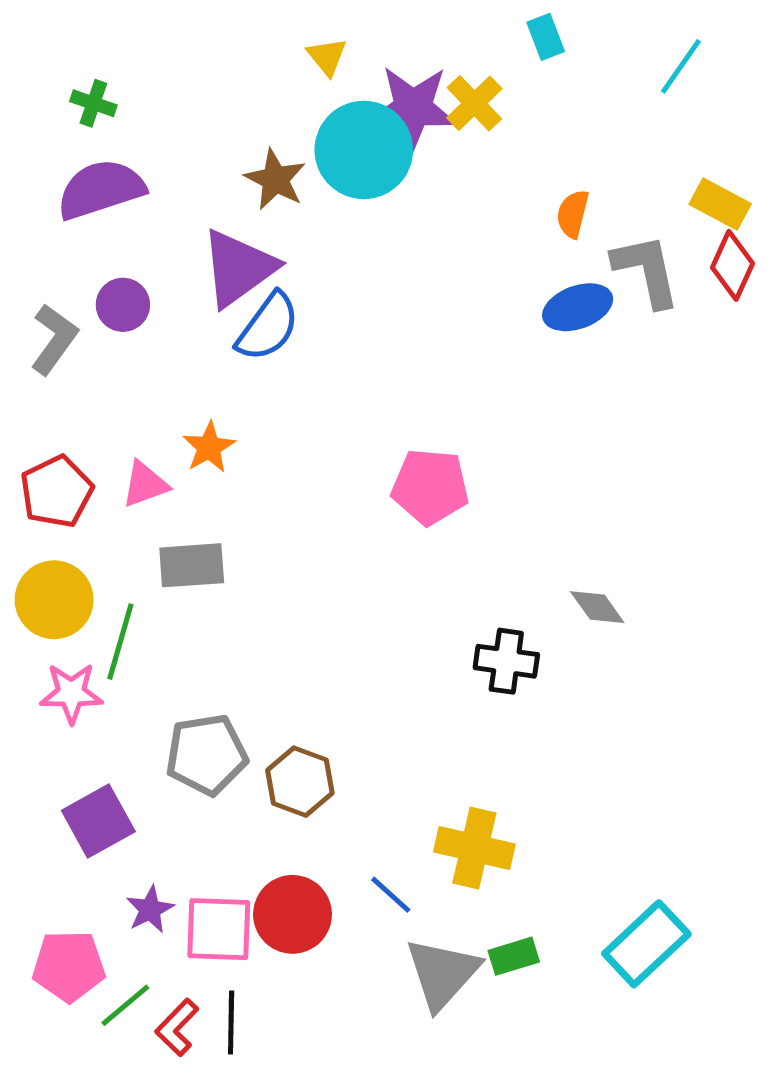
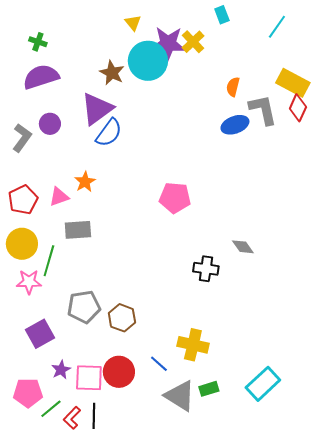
yellow rectangle: (720, 204) -> (293, 83), size x1.4
gray triangle: (442, 973) -> (180, 396), turned -40

